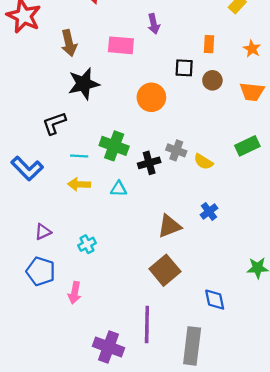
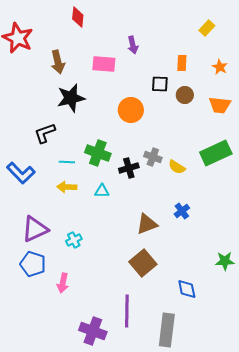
green rectangle: (247, 146) -> (216, 153), size x1.4
purple triangle: (43, 232) -> (35, 229), size x1.8

